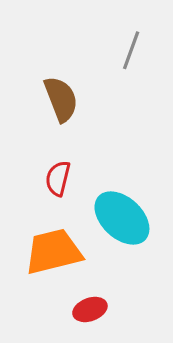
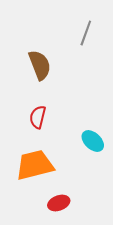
cyan ellipse: (122, 218) -> (93, 141), moved, size x0.6

